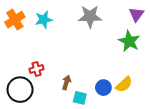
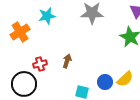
orange cross: (15, 20) -> (20, 32), moved
brown arrow: (66, 82) -> (67, 61), moved

